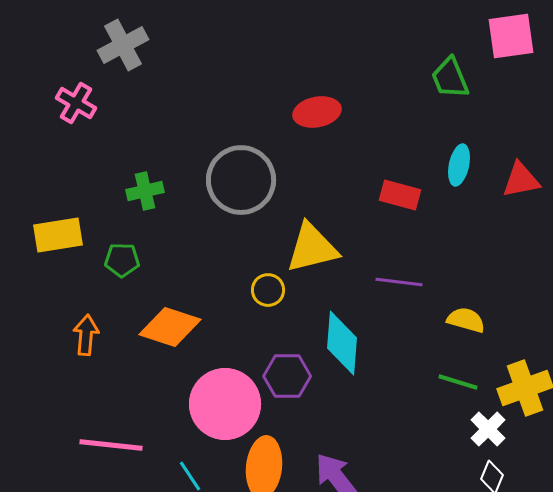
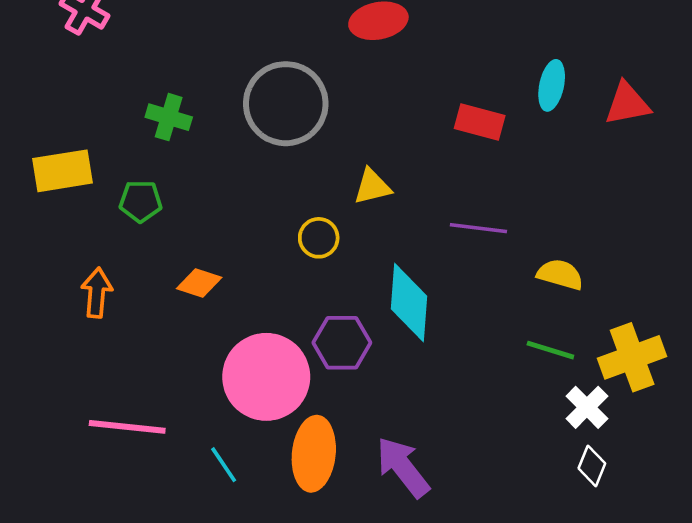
green cross: (145, 191) -> (169, 117), turned 30
yellow triangle: (312, 248) -> (372, 187), size x0.6
orange diamond: (170, 327) -> (199, 283), size x0.6

